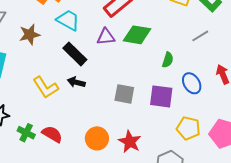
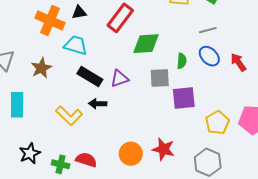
gray line: (200, 36) -> (208, 30), turned 30
purple triangle: (106, 37) -> (119, 79), moved
blue ellipse: (192, 83) -> (209, 56), moved
gray square: (124, 94) -> (160, 78), moved
yellow pentagon: (188, 128) -> (217, 123), turned -30

